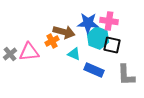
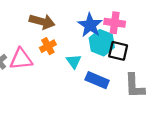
blue star: (88, 23) -> (90, 25), turned 30
brown arrow: (64, 32) -> (42, 22), moved
cyan triangle: (74, 54) -> (74, 61), turned 32

